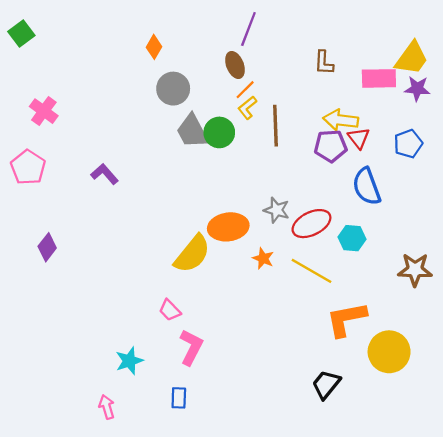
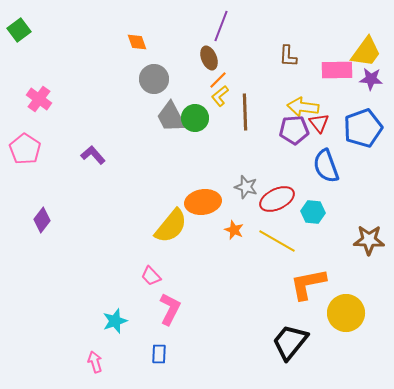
orange diamond: (154, 47) -> (137, 42), turned -50
blue pentagon: (408, 144) -> (363, 128), size x1.5
black trapezoid: (326, 384) -> (290, 342), size x1.4

